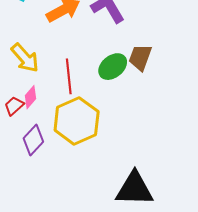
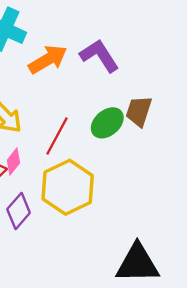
red line: (69, 76) -> (57, 136), turned 36

